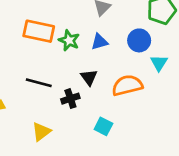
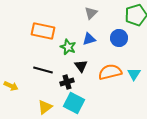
green star: (69, 40) -> (68, 47), moved
cyan triangle: (159, 63) -> (134, 74), moved
cyan square: (103, 126) -> (74, 103), moved, size x1.5

